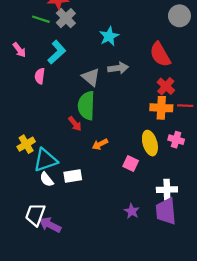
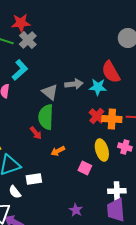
cyan star: (109, 36) -> (98, 87), moved, turned 30
red cross: (166, 86) -> (97, 116), moved
white semicircle: (47, 179) -> (15, 192), moved
purple star: (132, 211) -> (76, 210), moved

